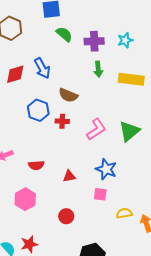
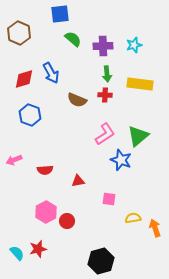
blue hexagon: (38, 110) -> (30, 115), moved
red cross: (62, 121) -> (105, 95), moved
blue star: (106, 169) -> (121, 160), moved
pink hexagon: (25, 199) -> (46, 212), moved
red circle: (66, 216) -> (67, 221), moved

